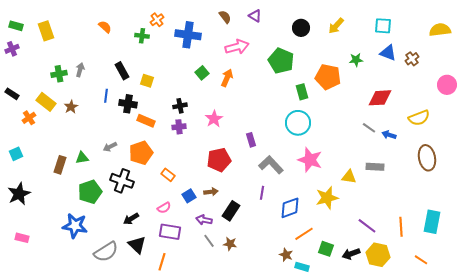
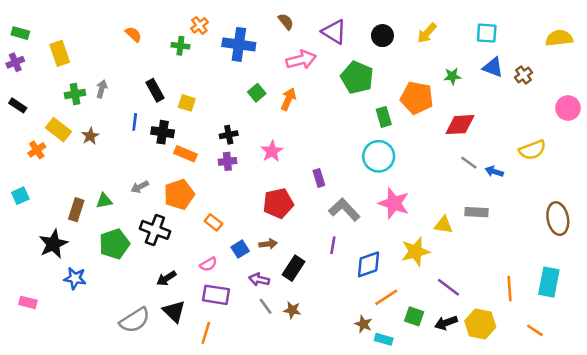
purple triangle: (255, 16) -> (334, 32), moved, size x1.5
yellow rectangle: (46, 31) -> (60, 53), moved
black rectangle: (12, 94) -> (18, 105), moved
red diamond: (380, 98) -> (460, 125), moved
brown ellipse: (427, 158) -> (558, 219), moved
black star: (19, 194) -> (53, 244), moved
blue star: (75, 226) -> (75, 278), moved, size x0.7
purple line: (367, 226) -> (449, 287), moved

